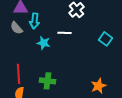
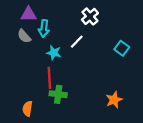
white line: (64, 33) -> (77, 42), turned -48
red line: (18, 74) -> (49, 78), moved

